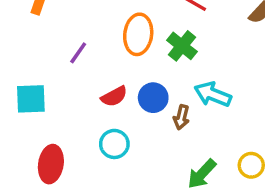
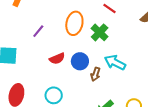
cyan circle: (114, 144) -> (54, 95), moved

